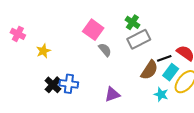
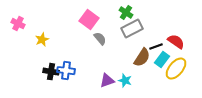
black cross: (53, 85) -> (51, 72), turned -35
cyan star: (161, 94) -> (125, 81), moved

